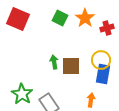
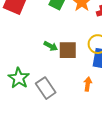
green arrow: (54, 62) -> (51, 46), turned 128

